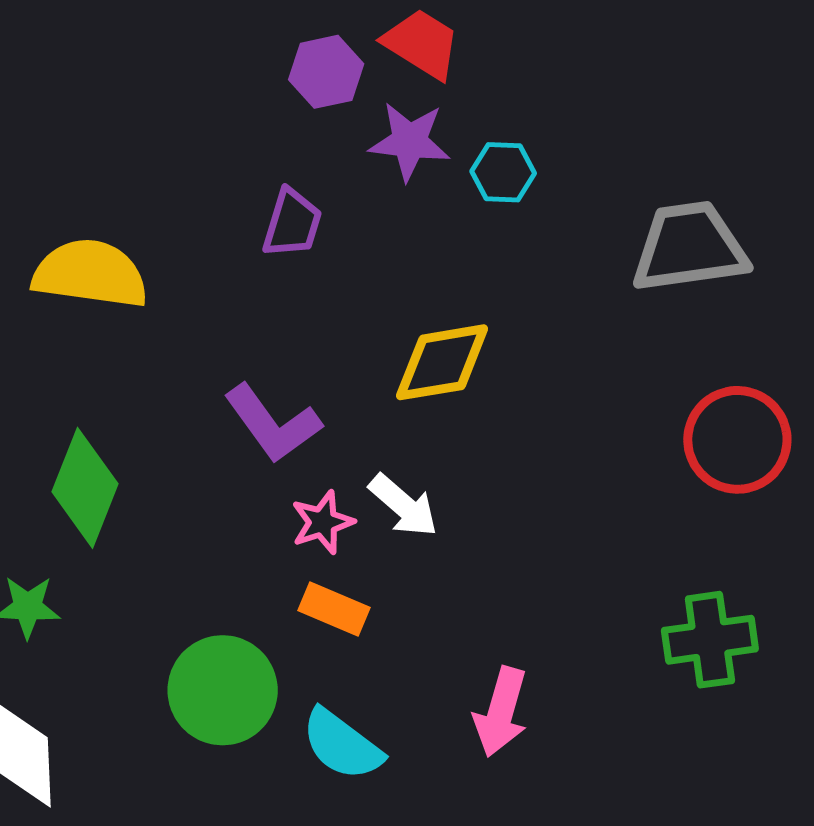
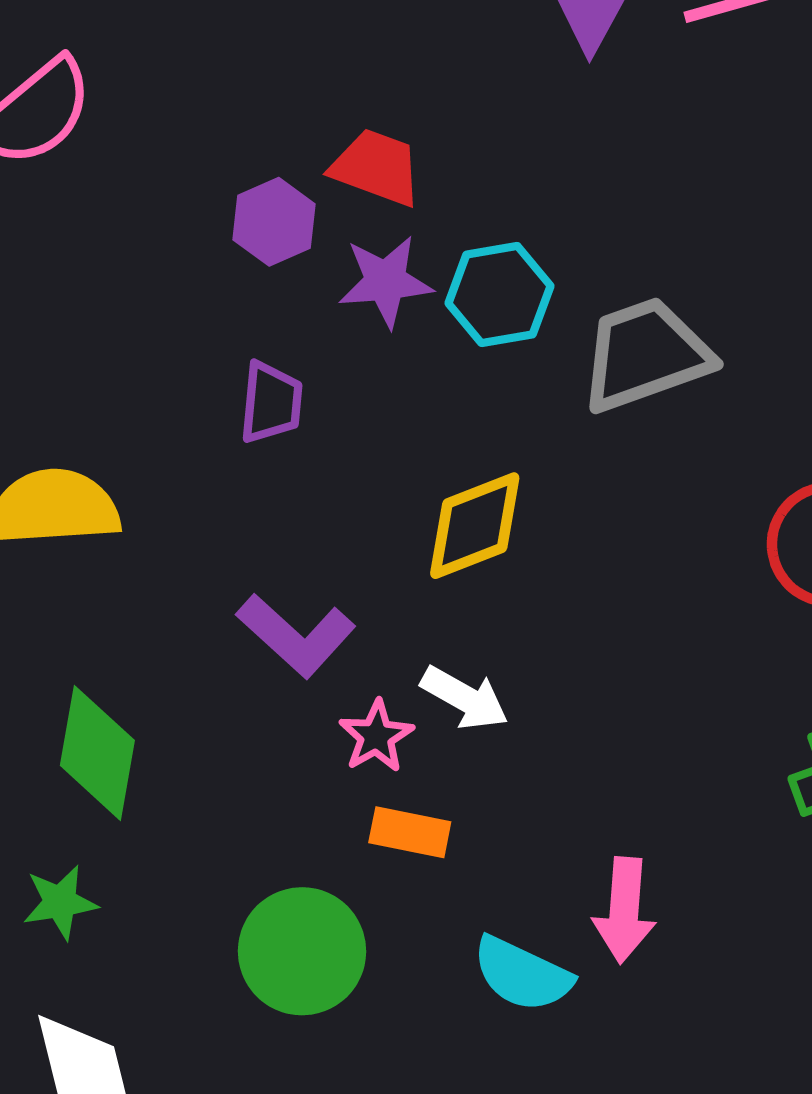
cyan hexagon: (503, 172) -> (499, 295), size x1.4
gray trapezoid: (689, 247) -> (645, 355), moved
cyan semicircle: (342, 745) -> (522, 974), moved

